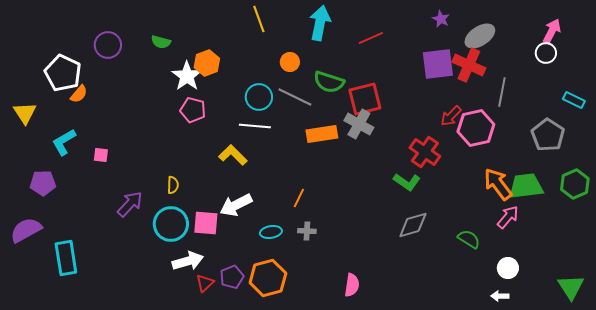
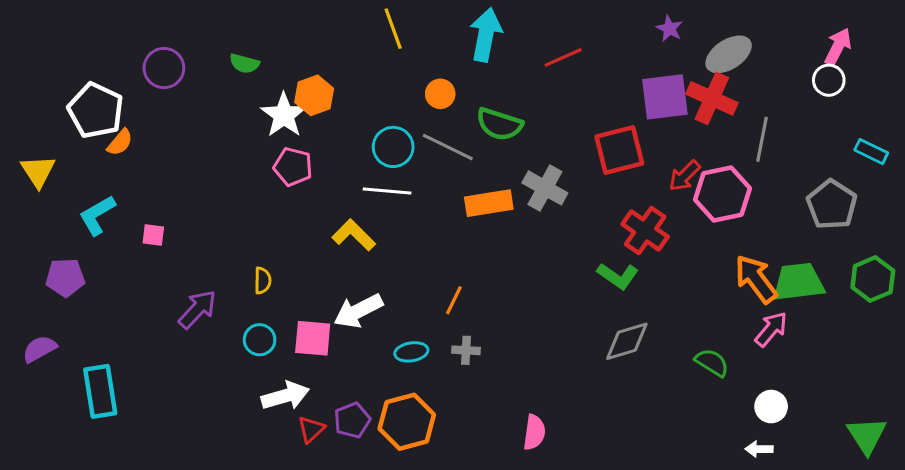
red square: (365, 99) -> (619, 150), moved
cyan circle: (171, 224) -> (260, 340), size x0.6
purple semicircle: (26, 230) -> (39, 349), size x0.7

